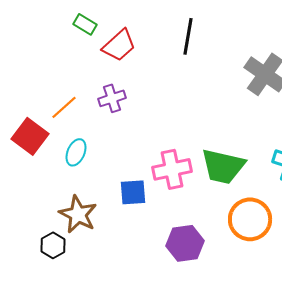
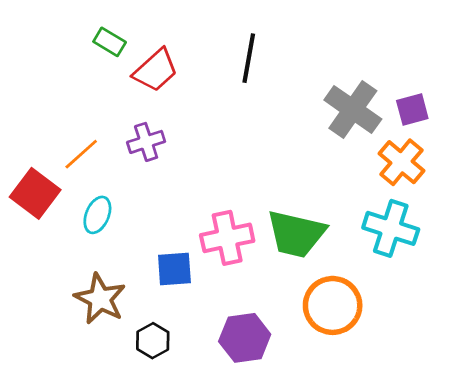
black hexagon: (53, 245) -> (153, 341), moved

